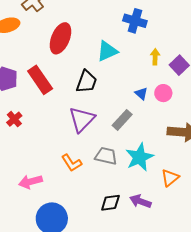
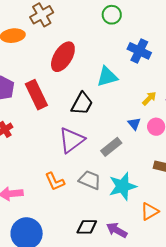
yellow arrow: (155, 57) -> (149, 98), moved, turned 35

